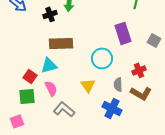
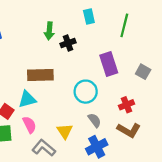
black cross: (50, 14) -> (68, 43), moved
gray semicircle: (118, 84) -> (94, 120), moved, turned 144
yellow triangle: (88, 85) -> (65, 131), moved
blue cross: (112, 108) -> (97, 147), turned 36

